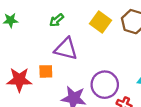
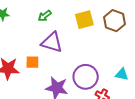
yellow square: (100, 22) -> (84, 20), turned 36

